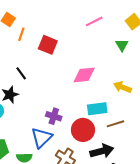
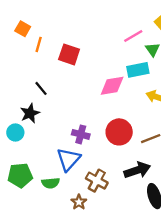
pink line: (94, 21) -> (133, 36), moved
cyan rectangle: (97, 109) -> (138, 70), moved
red circle: (83, 130) -> (119, 132), moved

